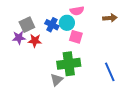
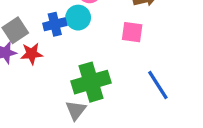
blue cross: (52, 25) -> (55, 24), turned -32
pink square: (76, 37) -> (132, 32), moved

